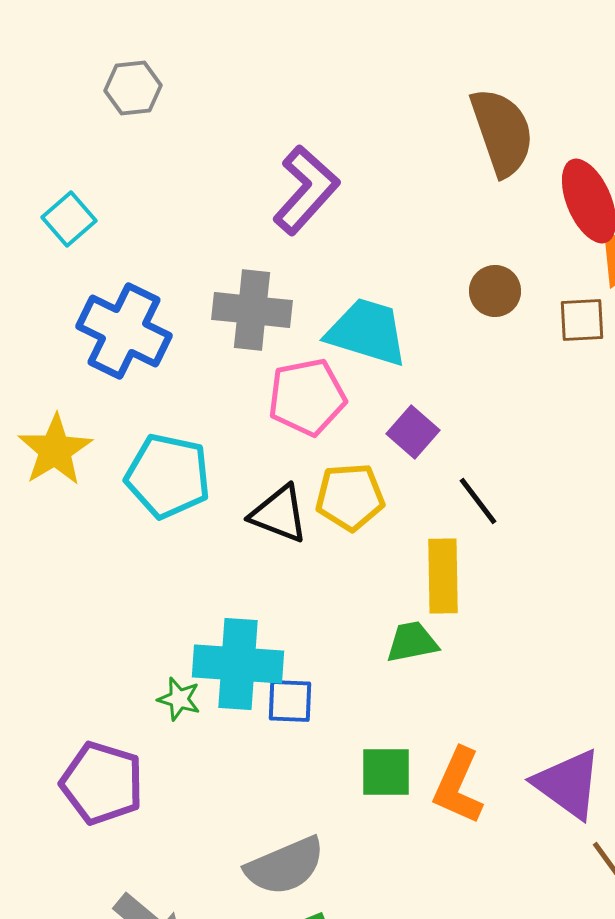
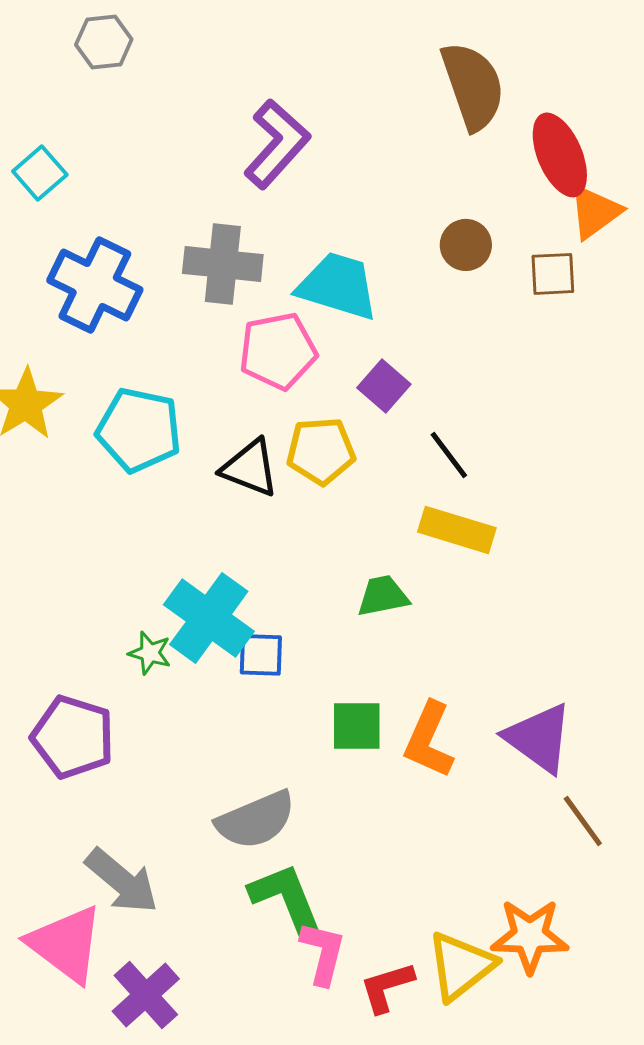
yellow rectangle: (443, 576) -> (457, 530), moved, turned -72
cyan cross: (238, 664) -> (209, 618), turned 32

